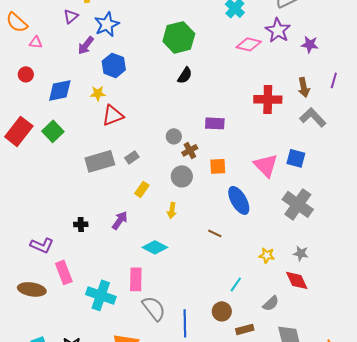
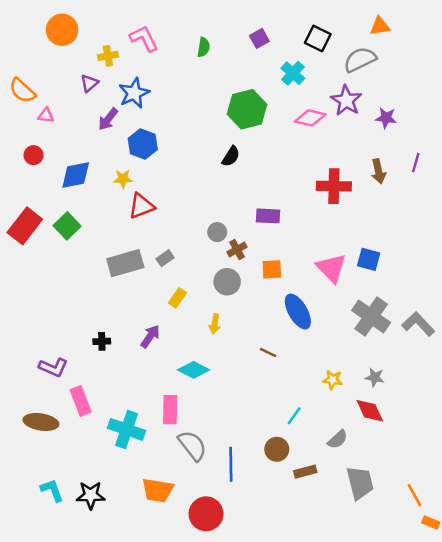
green hexagon: (179, 37) -> (247, 109), moved
gray L-shape: (313, 117) -> (418, 324), moved

